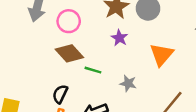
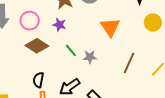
purple star: (119, 38) -> (59, 25), moved
green line: (93, 70) -> (71, 50), moved, turned 48

